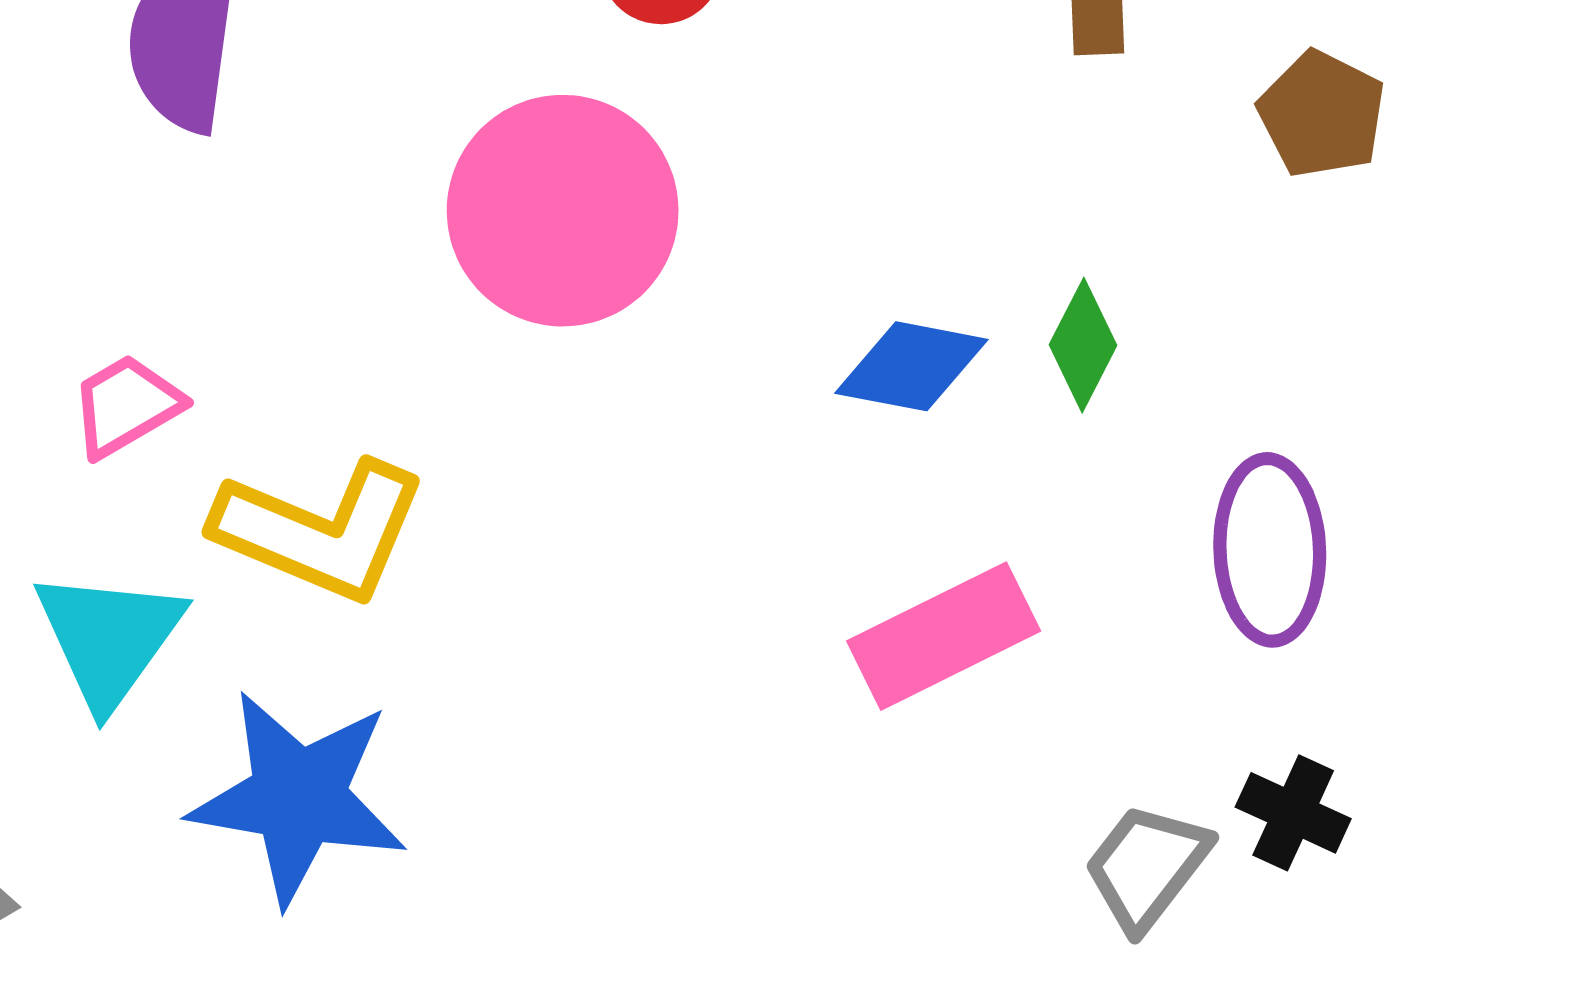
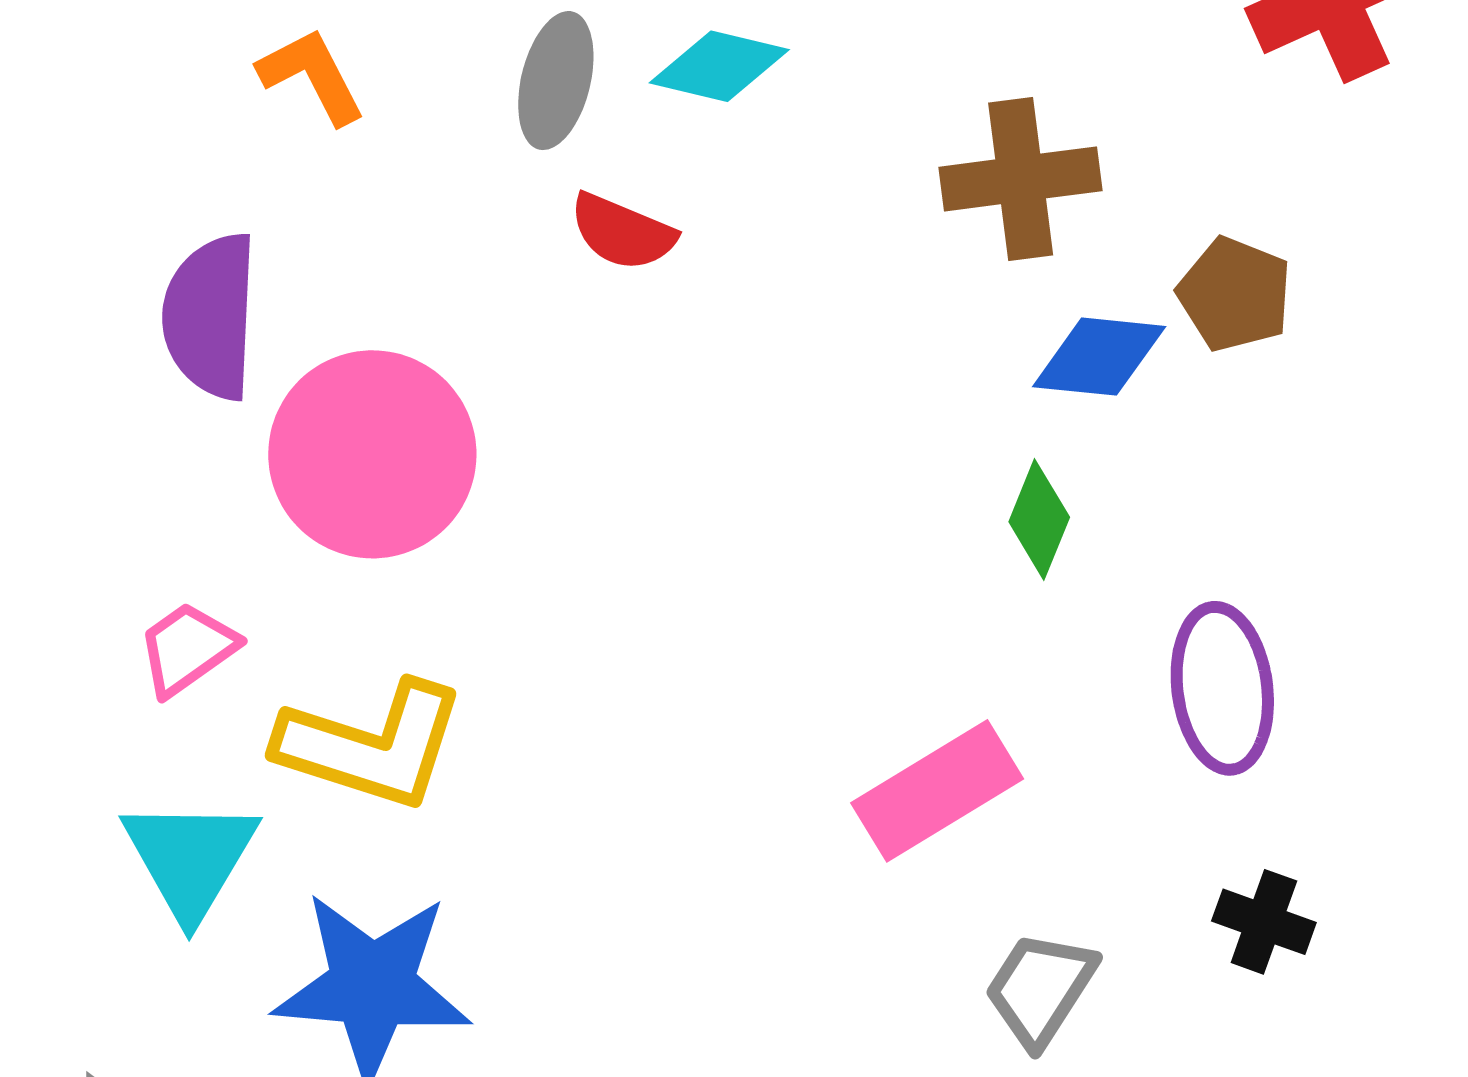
pink circle: (563, 211) -> (372, 454), moved
blue diamond: (911, 366) -> (1099, 357), moved
gray trapezoid: (1147, 867) -> (1040, 989), moved

